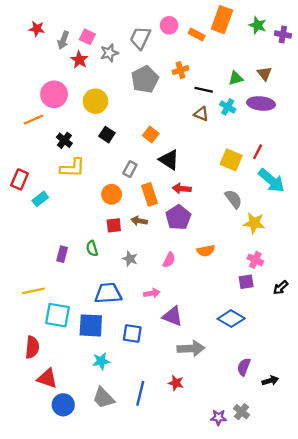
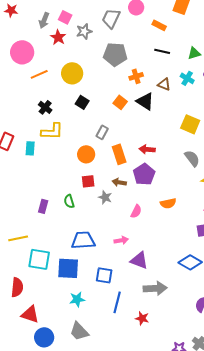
red star: (37, 29) -> (11, 10), moved
orange rectangle: (197, 34) -> (159, 25), moved
orange cross: (181, 70) -> (136, 76), moved
gray pentagon: (145, 79) -> (115, 54), turned 30
black line: (204, 90) -> (162, 51), moved
pink circle: (54, 94) -> (22, 52), moved
orange line: (33, 120) -> (39, 74), moved
black triangle: (169, 160) -> (145, 101), moved
cyan rectangle: (40, 199) -> (30, 148), moved, turned -48
brown arrow: (139, 221) -> (119, 182), moved
gray star: (130, 259) -> (105, 197), moved
blue line: (140, 393) -> (117, 302), moved

